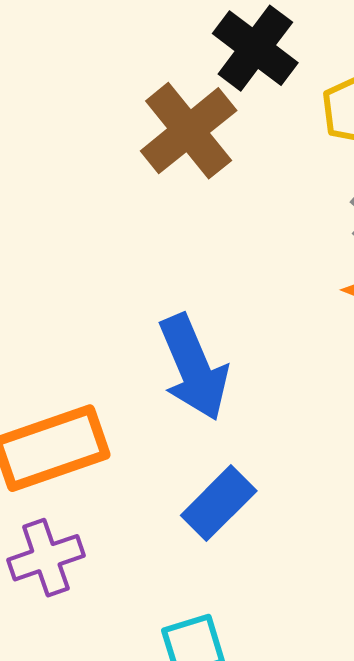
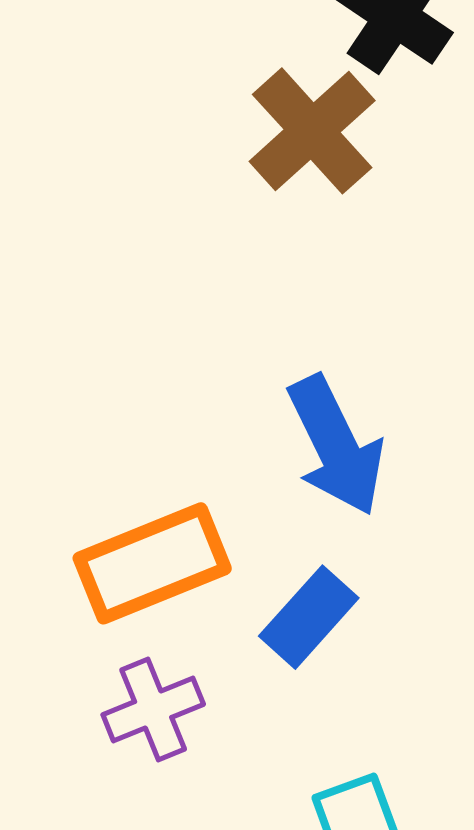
blue rectangle: (219, 503) -> (309, 617), moved

